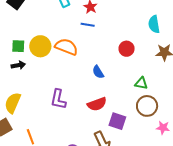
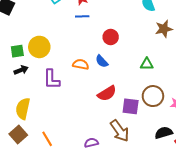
orange semicircle: (66, 47) -> (81, 64), moved, size x0.7
red circle: (127, 49) -> (111, 37), moved
purple L-shape: (58, 99) -> (52, 79), moved
brown circle: (147, 106) -> (153, 96), moved

